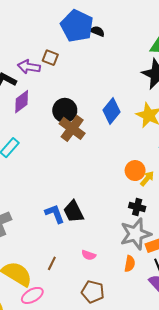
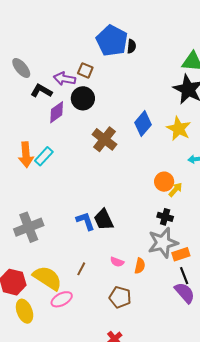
black semicircle: (97, 31) -> (132, 46), turned 72
black circle: (65, 110) -> (83, 98), moved
orange semicircle: (130, 264) -> (140, 266), moved

